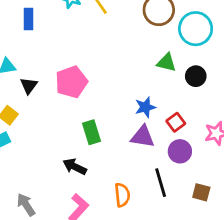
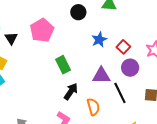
black circle: (196, 76) -> (78, 12), moved
purple triangle: (143, 137) -> (101, 76), moved
black arrow: (75, 167) -> (71, 91), moved, turned 108

